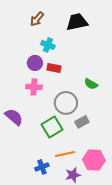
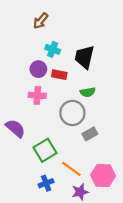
black trapezoid: (77, 22) -> (84, 57), moved, turned -65
green semicircle: (91, 84) -> (88, 92), moved, turned -40
green square: (52, 127) -> (45, 150), moved
orange line: (65, 154) -> (71, 169), turned 48

